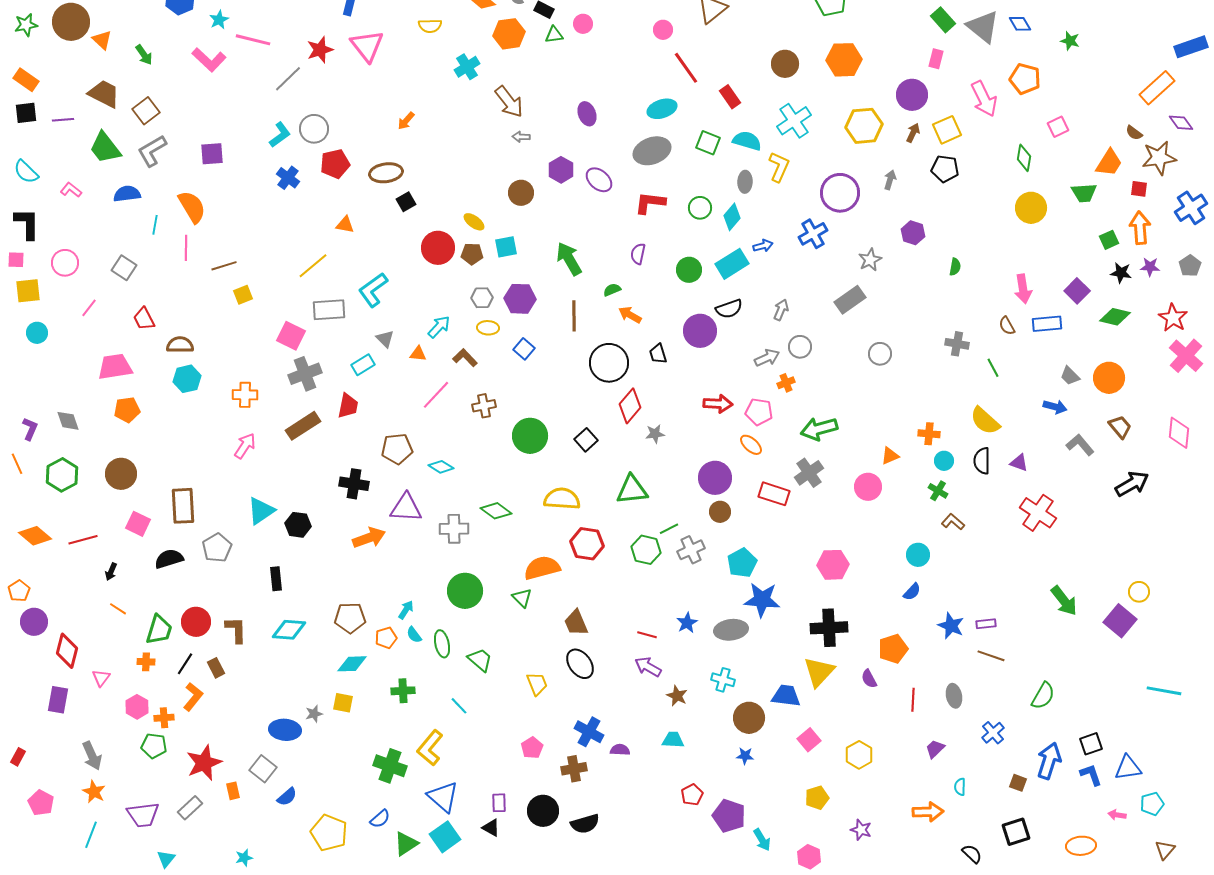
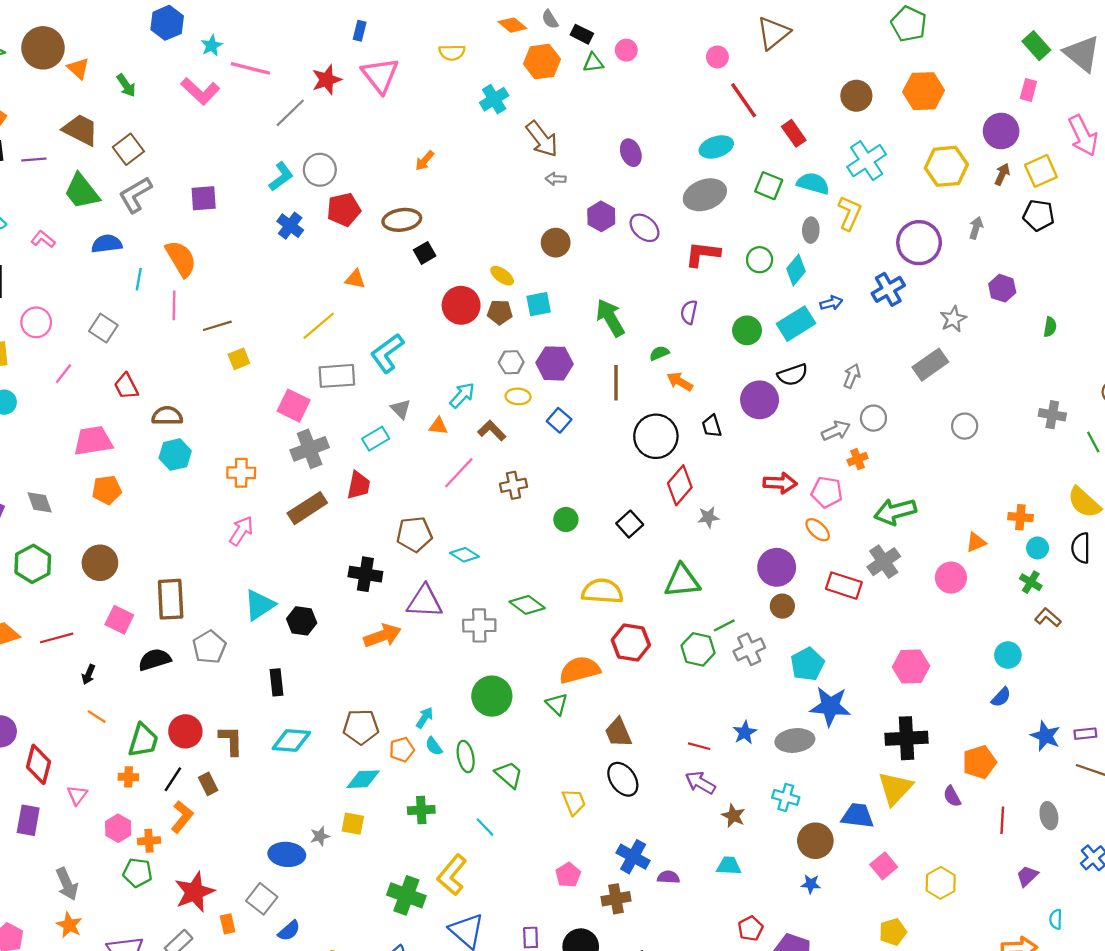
green circle: (530, 436) -> (566, 519), size x0.6

